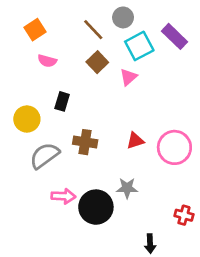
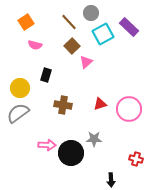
pink triangle: (128, 77) -> (86, 62), moved
gray semicircle: (44, 156) -> (18, 113), moved

